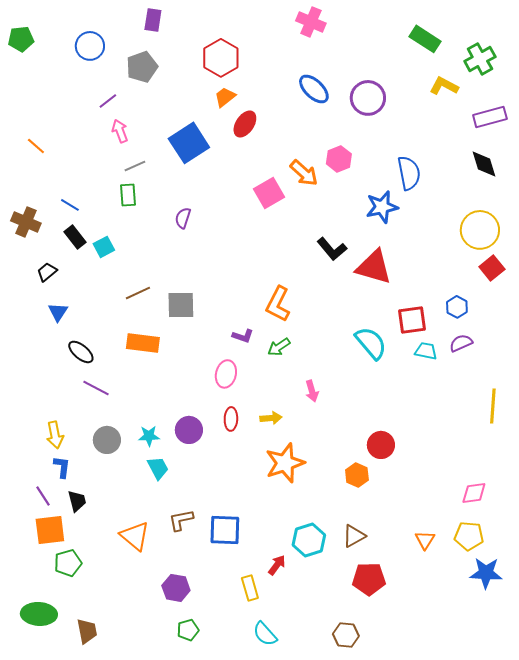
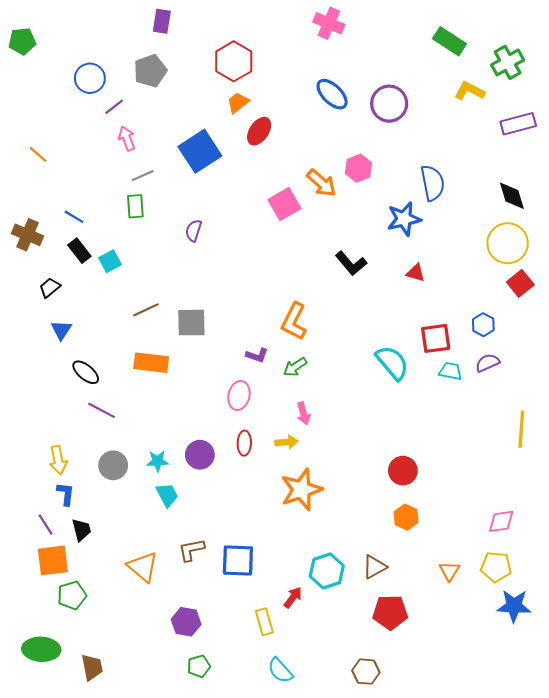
blue circle: (90, 46) -> (90, 78), moved
black diamond: (484, 164) -> (512, 196), moved
red triangle: (374, 267) -> (416, 273), moved, size x0.5
pink arrow: (312, 391) -> (304, 413), moved
orange hexagon: (357, 475) -> (406, 517), moved

